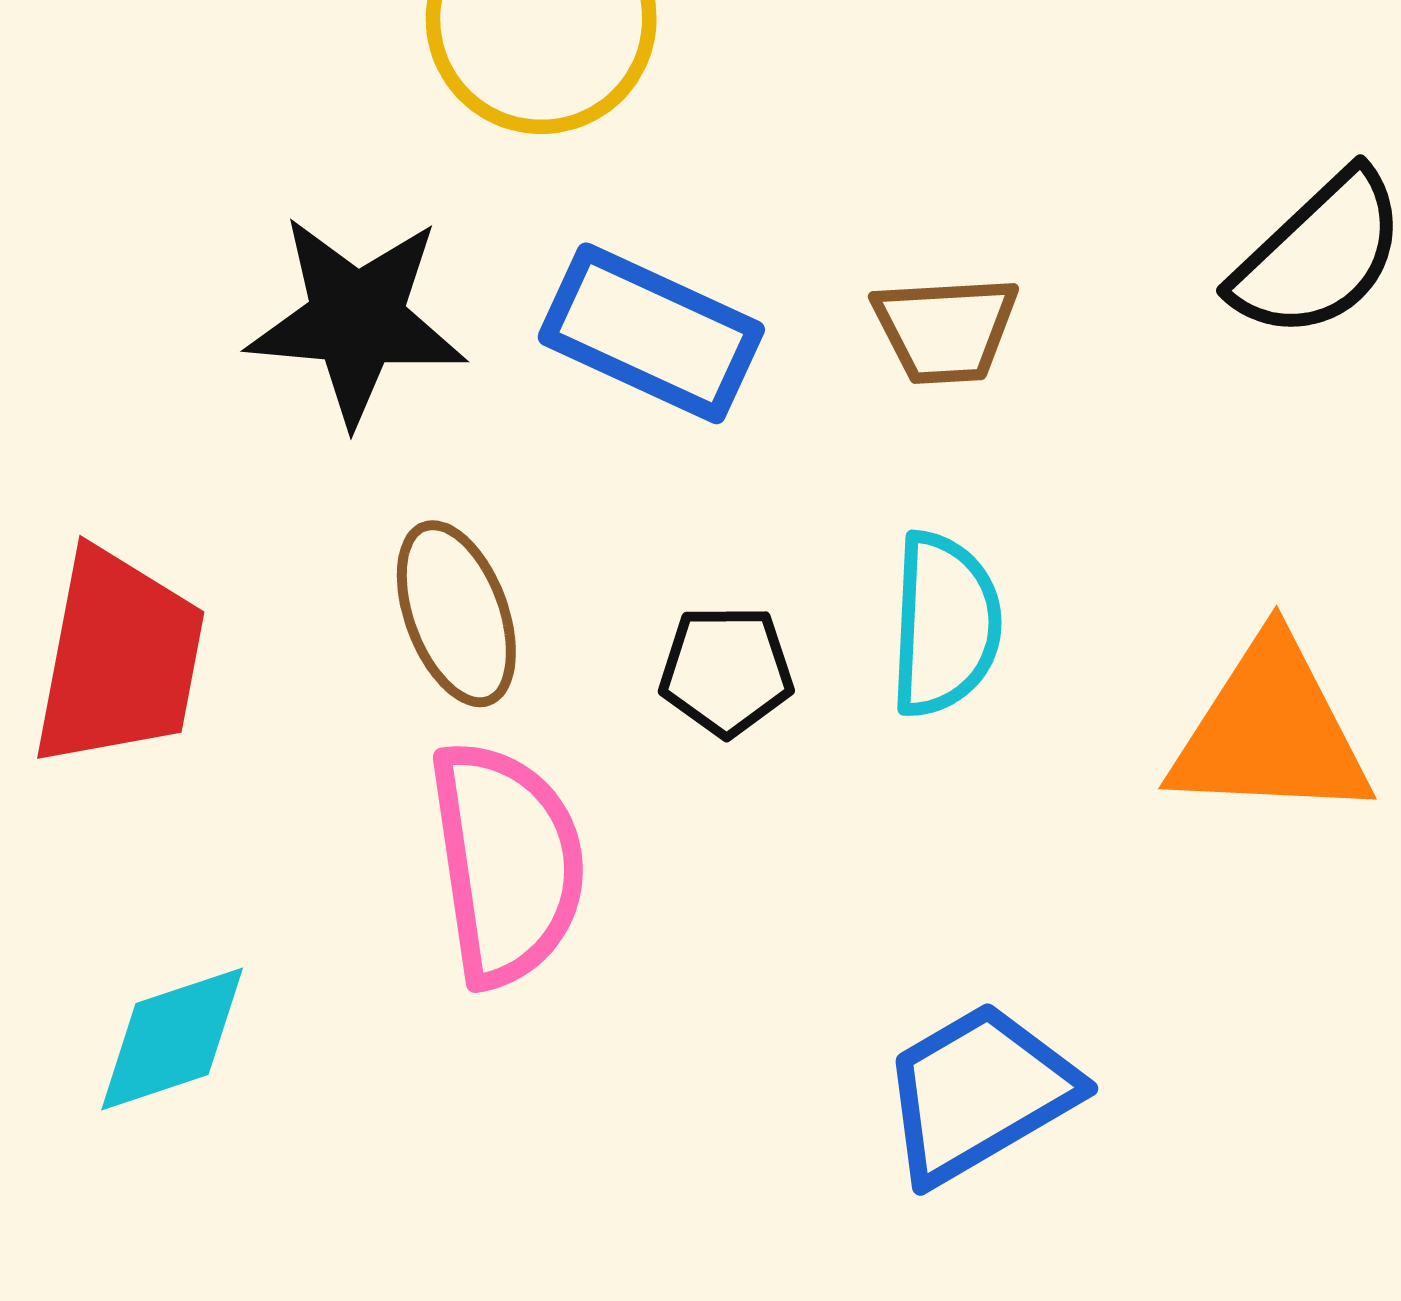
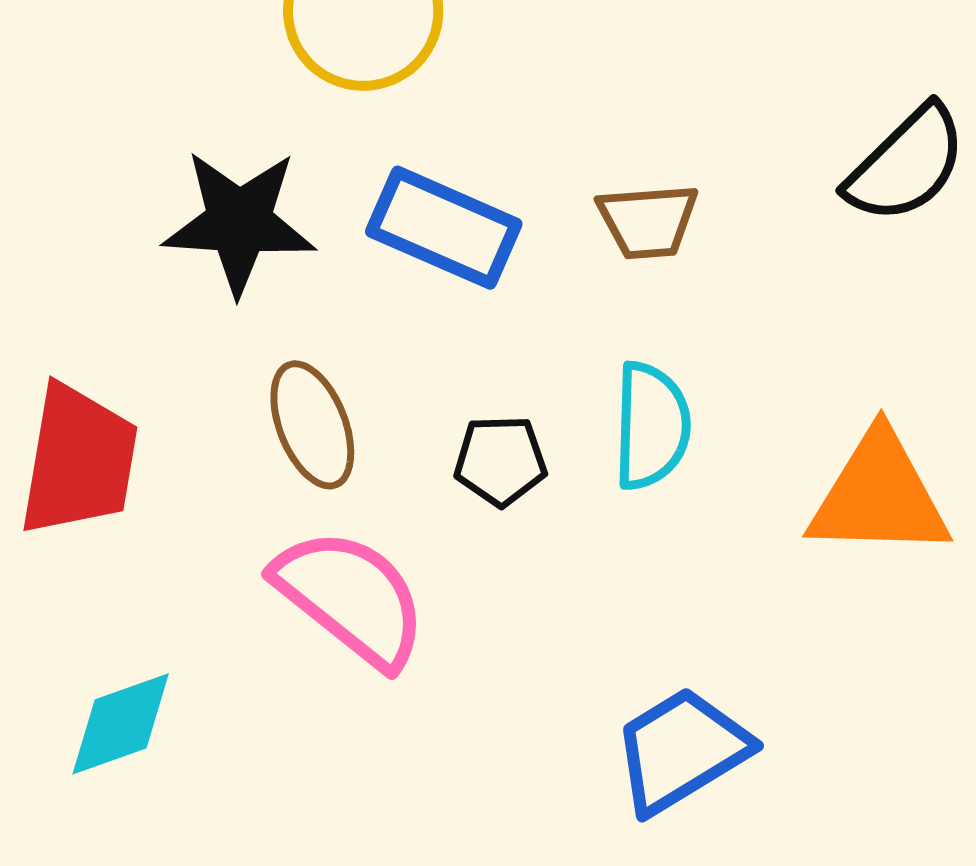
pink semicircle: (507, 863) -> (351, 597), turned -42

